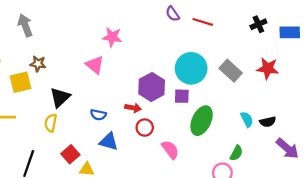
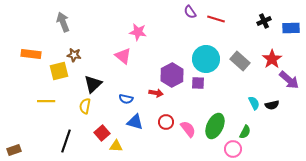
red star: (268, 68) -> (272, 59), turned 30
green ellipse: (202, 121) -> (215, 126), moved
red circle: (145, 128) -> (166, 122), moved
purple arrow: (287, 148) -> (289, 80), moved

